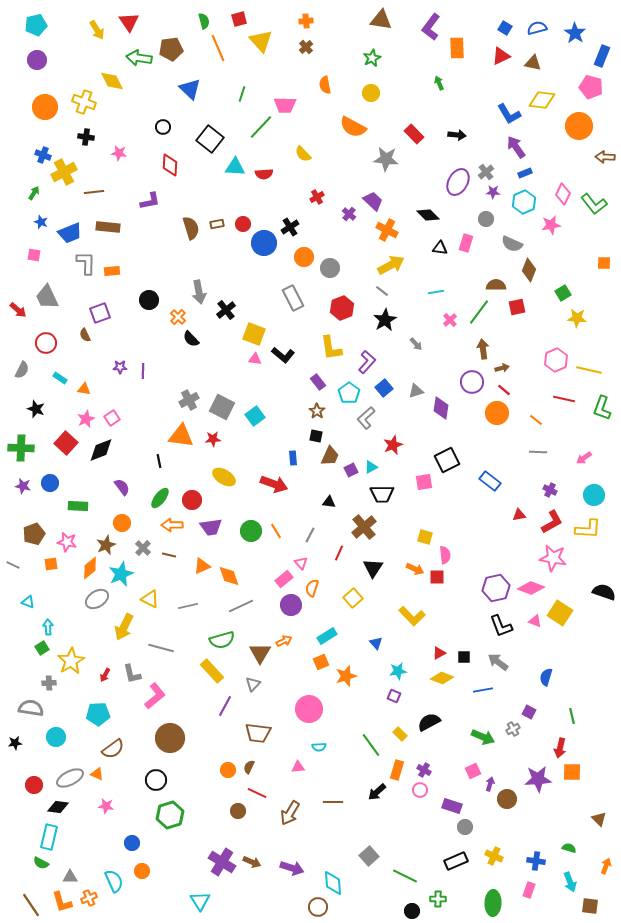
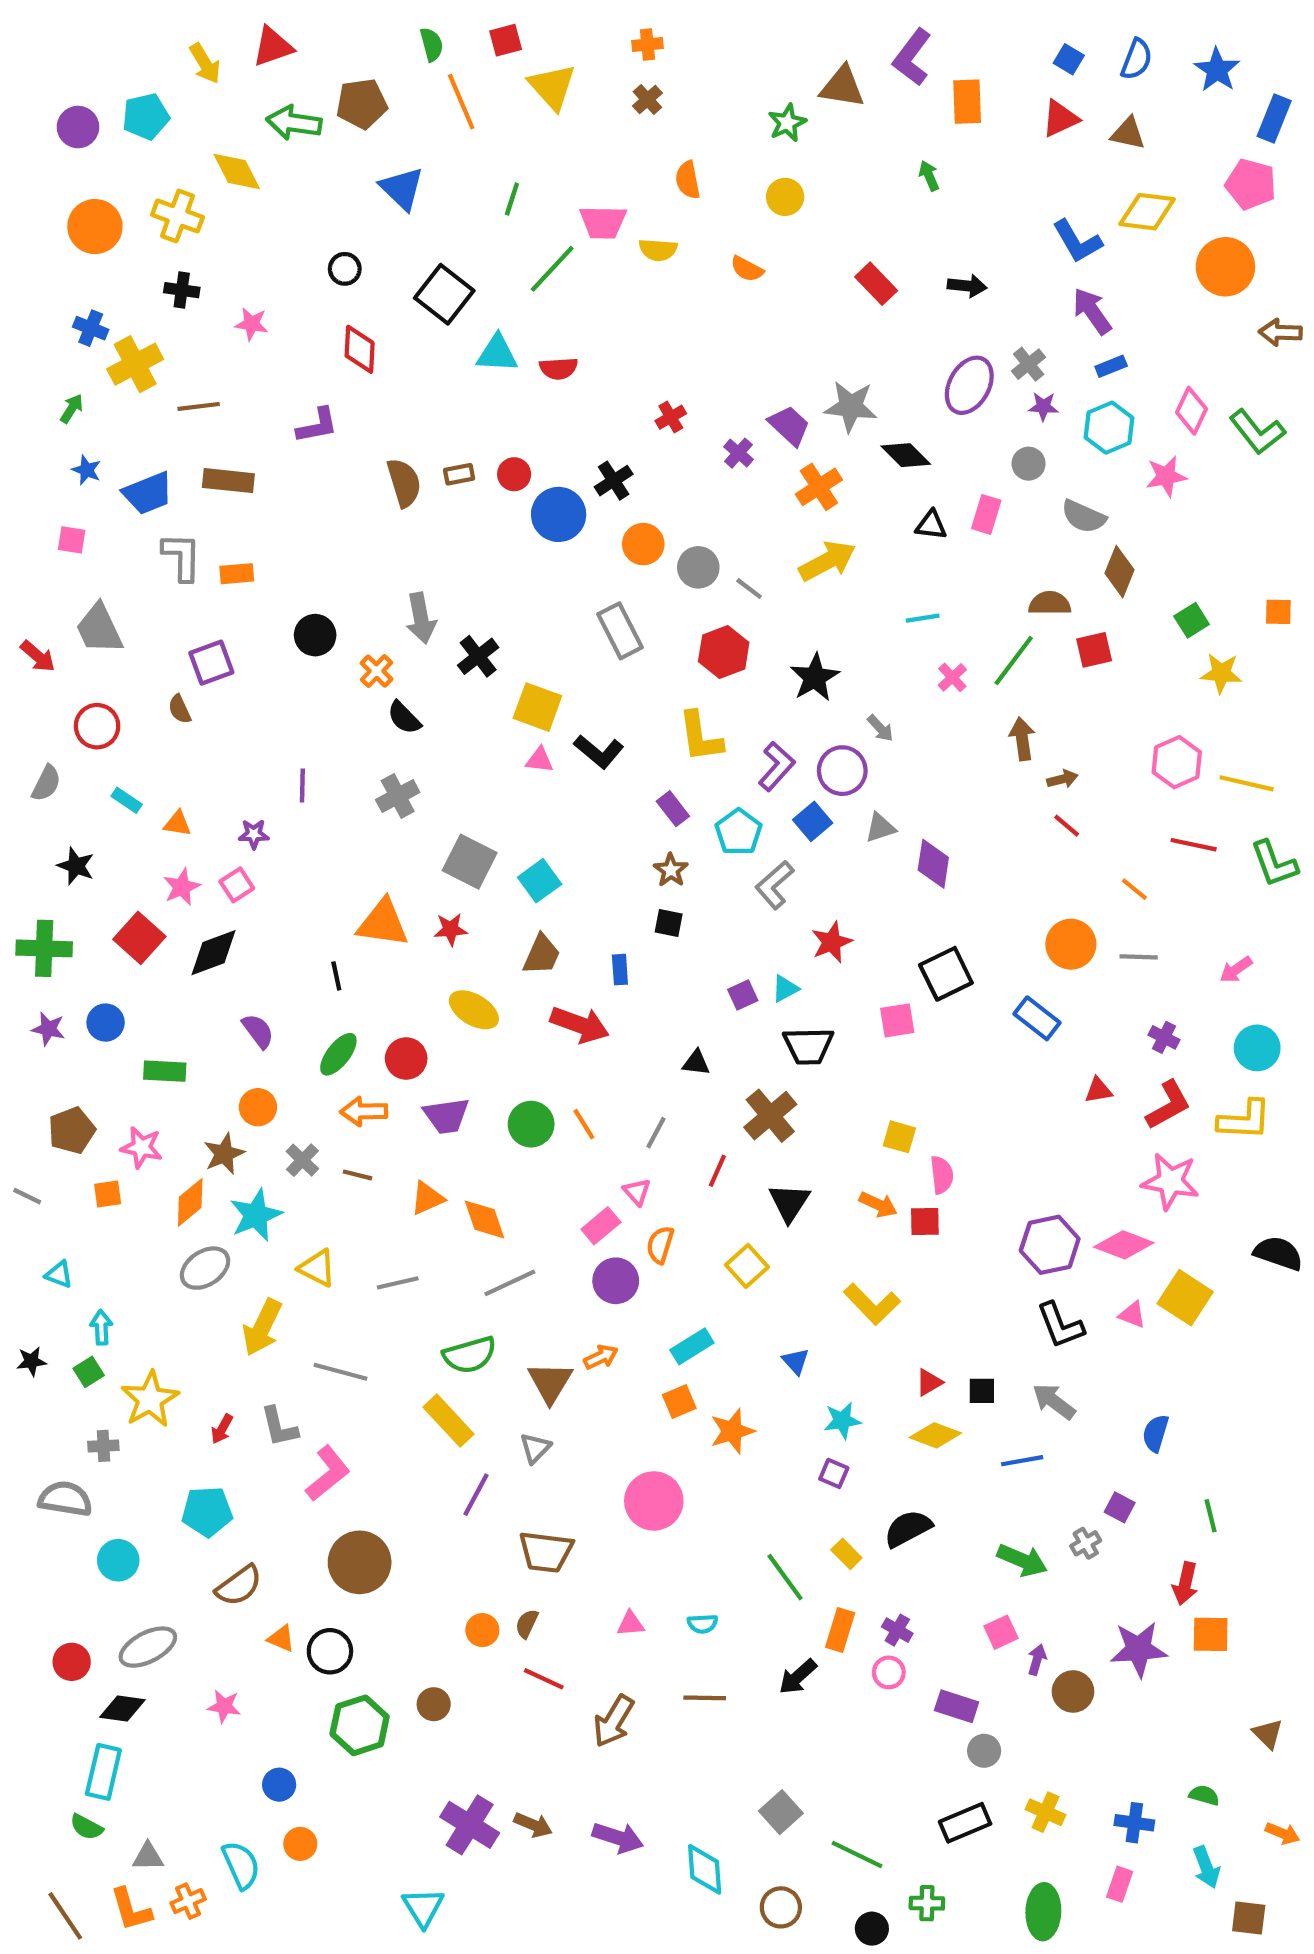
brown triangle: (381, 20) -> (842, 87), moved
red triangle: (129, 22) -> (273, 47), turned 45
cyan pentagon: (36, 25) -> (146, 116), moved
blue semicircle: (537, 28) -> (1137, 59), turned 126
orange semicircle: (353, 127) -> (747, 269), size x0.6
yellow semicircle: (303, 154) -> (658, 250), moved, turned -42
gray star: (386, 159) -> (851, 406), moved
orange cross: (387, 230) -> (819, 487), turned 30
orange square: (604, 263) -> (1278, 612), moved
gray line: (382, 291) -> (749, 589), moved
purple star: (120, 367) -> (254, 834), moved
purple circle: (472, 382) -> (842, 771), moved
gray cross: (189, 400) -> (398, 796), moved
green L-shape: (602, 408) -> (1274, 864), turned -40
orange circle: (497, 413) -> (1071, 944), moved
brown trapezoid: (330, 456) -> (542, 955), moved
black star: (15, 743) -> (31, 1361), moved
cyan semicircle: (319, 747) -> (703, 1624), moved
orange triangle: (97, 774) -> (281, 1639), moved
brown circle: (238, 811) -> (434, 1704), moved
orange arrow: (606, 866) -> (1283, 1833), turned 91
brown circle: (318, 907) -> (781, 1907), moved

